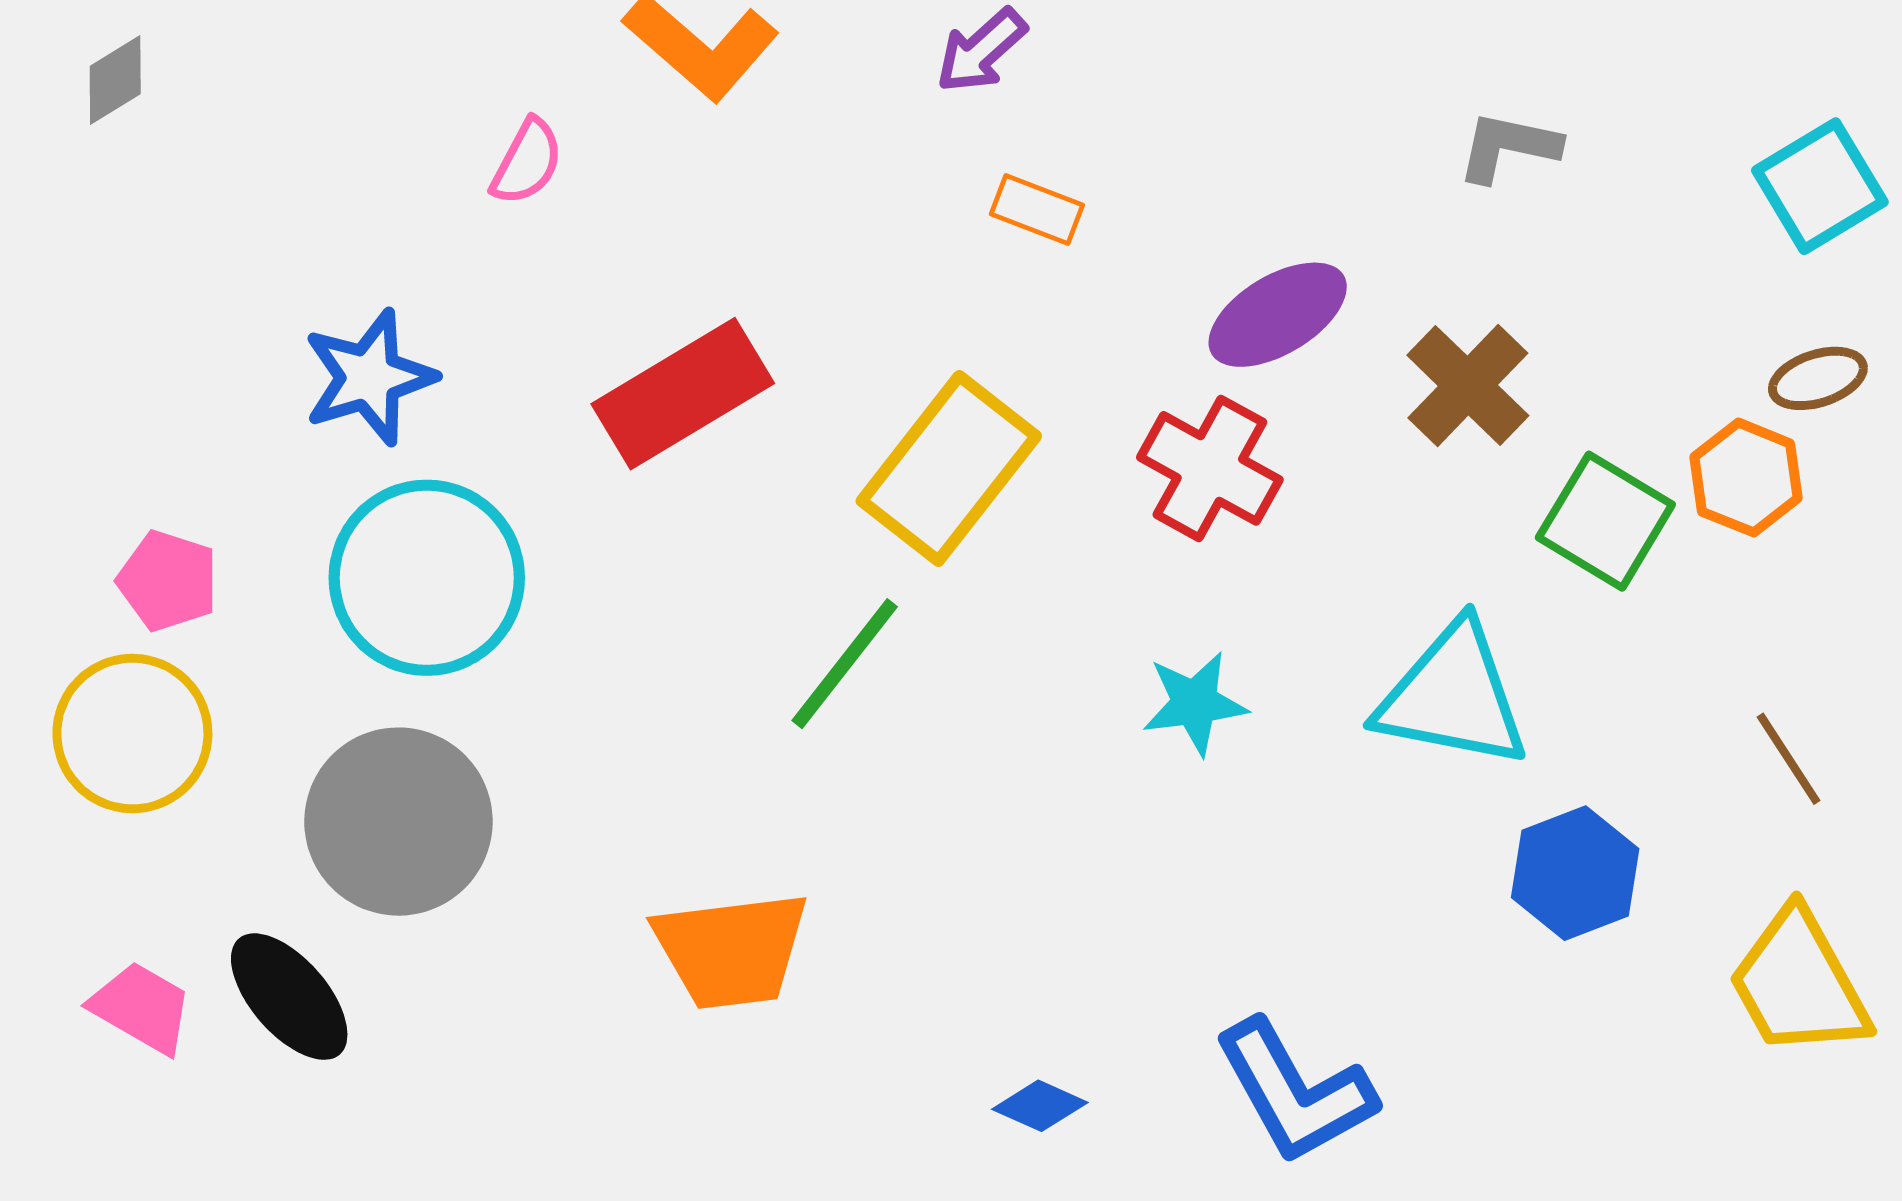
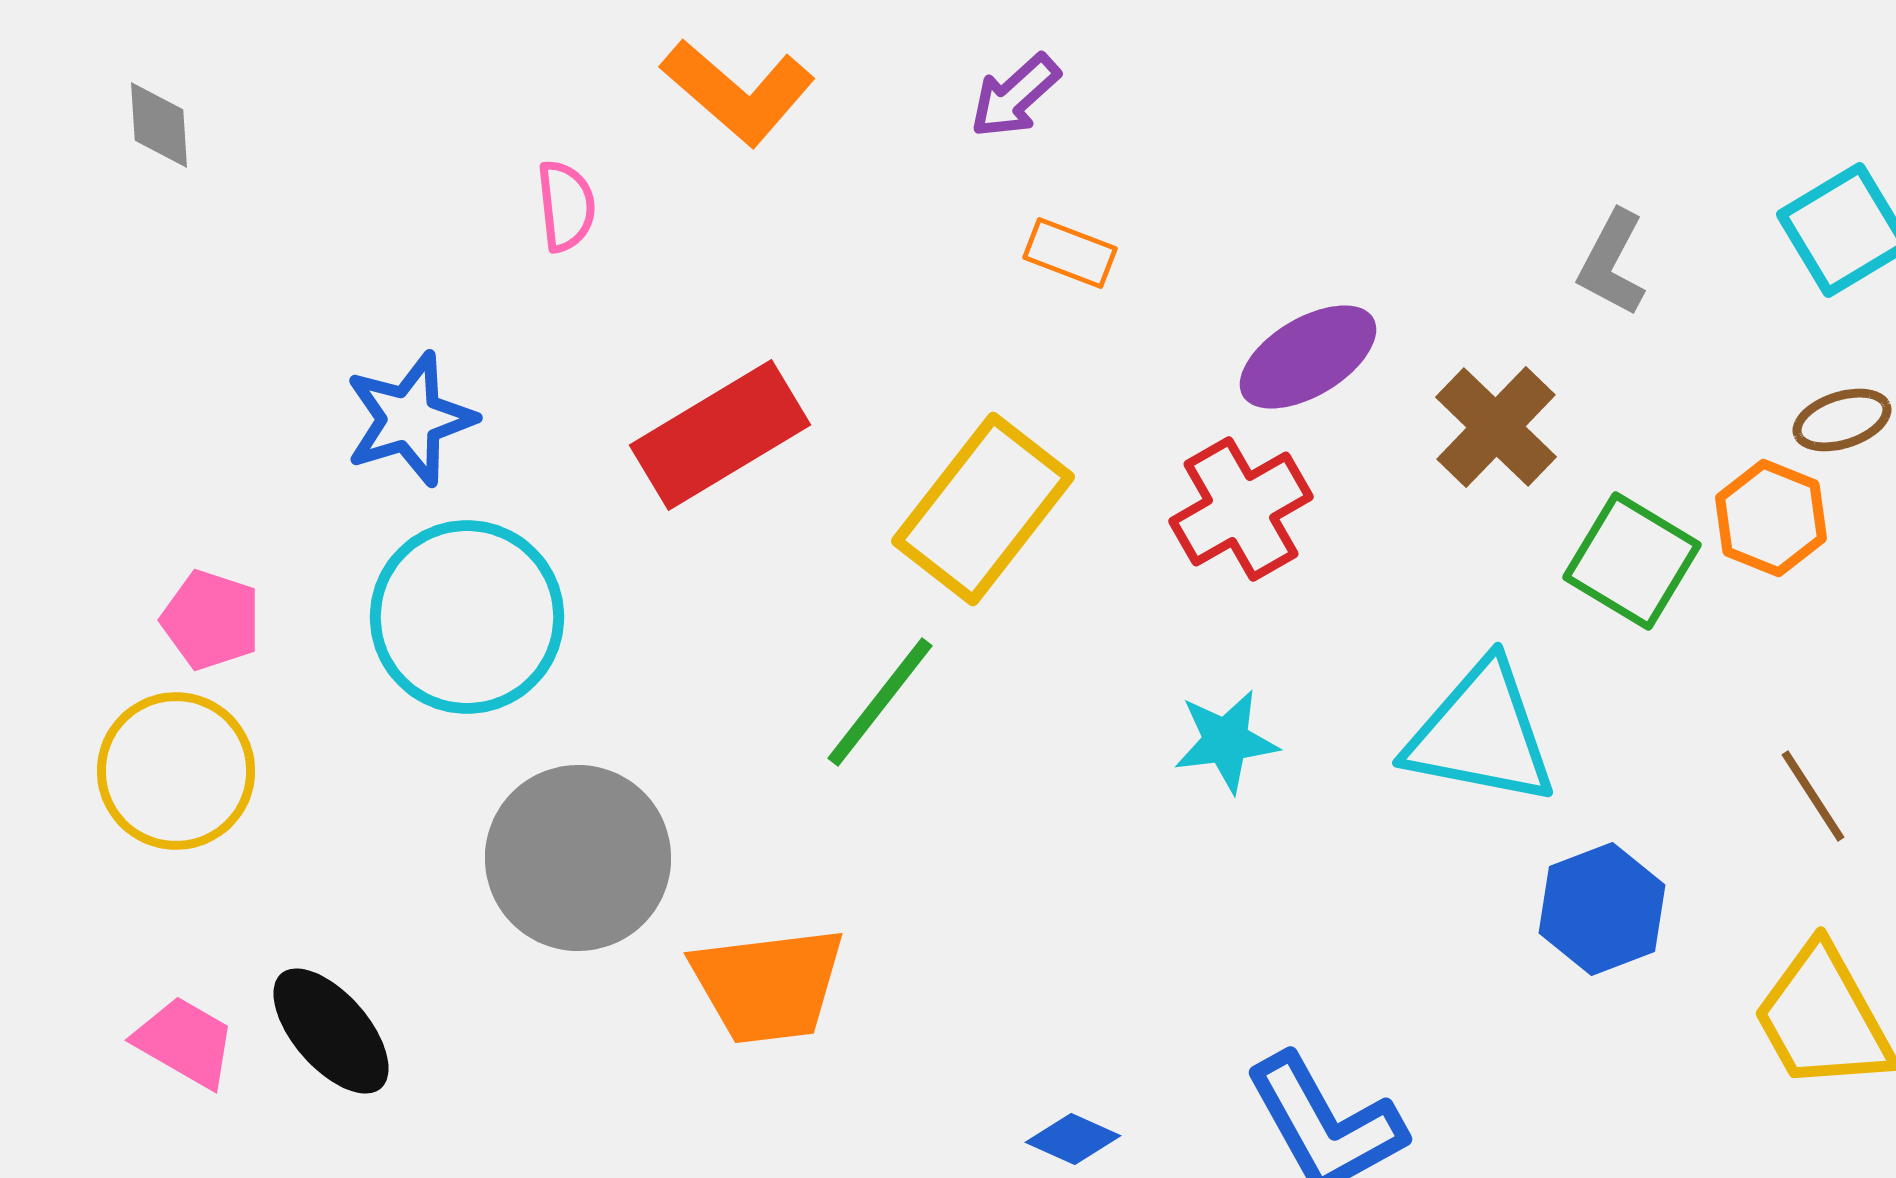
gray diamond: (115, 80) -> (159, 125), turned -62
gray L-shape: (1508, 147) -> (1612, 263), moved, turned -74
pink semicircle: (527, 162) -> (566, 206), turned -34
red cross: (1210, 468) -> (1241, 509), turned 31
gray circle: (398, 822) -> (578, 858), moved

